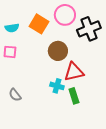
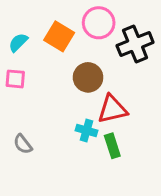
cyan semicircle: (12, 28) -> (18, 42), turned 144

